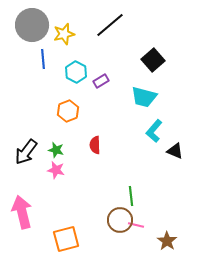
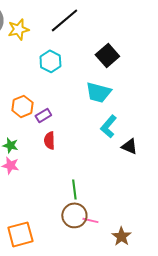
cyan hexagon: (76, 72) -> (50, 61), moved
purple rectangle: (101, 81) -> (43, 115), moved
green line: (131, 196) -> (74, 189), moved

